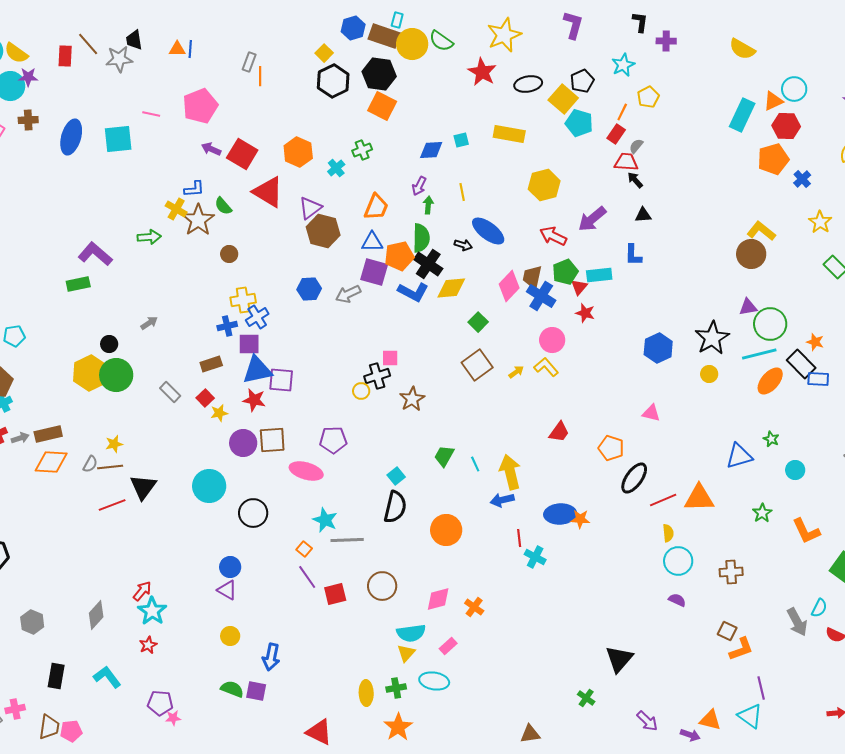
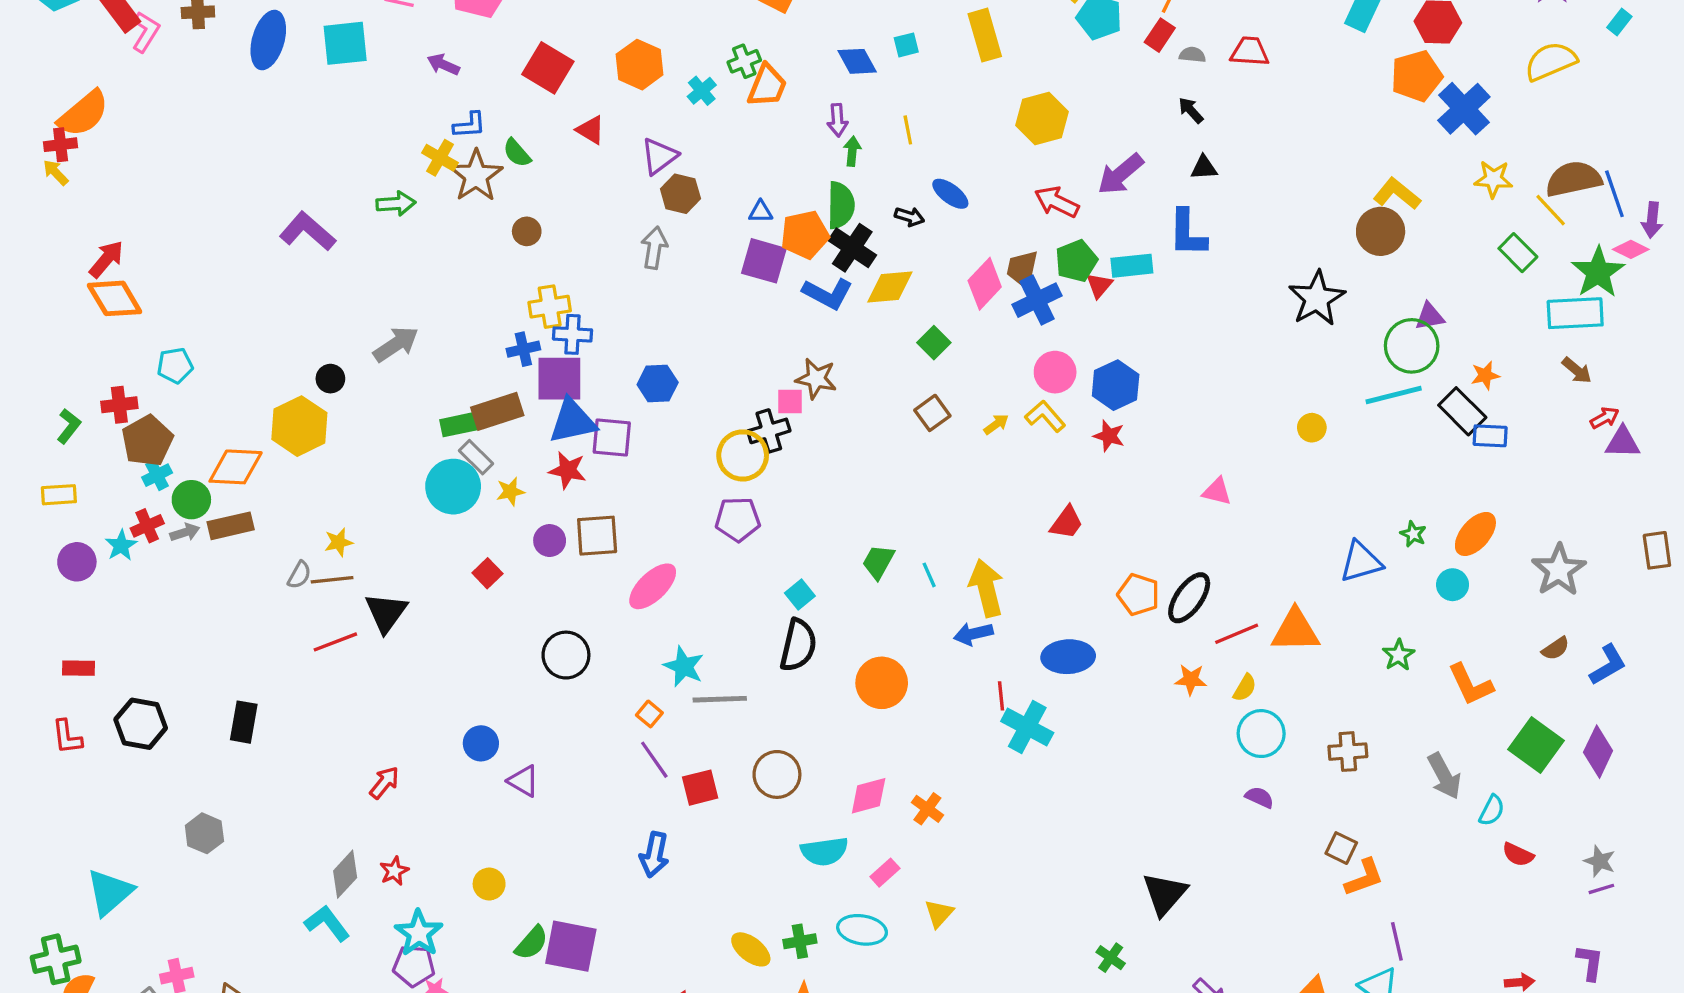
yellow rectangle: (509, 134) -> (985, 35), turned 64
gray semicircle: (636, 146) -> (1192, 55), turned 56
purple arrow: (211, 149) -> (443, 65), moved
blue diamond: (431, 150) -> (857, 61), turned 65
red trapezoid: (626, 162) -> (1250, 51), moved
blue cross: (802, 179) -> (1464, 109), size x1.8
purple arrow: (419, 186) -> (837, 120), turned -30
red triangle: (268, 192) -> (590, 130), size x0.6
orange trapezoid: (376, 207) -> (767, 86), moved
yellow star: (820, 222) -> (1493, 179), turned -30
brown hexagon: (323, 231) -> (680, 194), size x0.7
blue ellipse: (488, 231) -> (950, 194), size x0.7
blue triangle: (372, 242) -> (761, 212), size x0.7
blue L-shape: (633, 255) -> (1188, 233), size x1.4
green rectangle: (78, 284) -> (460, 424), moved
blue hexagon: (309, 289) -> (658, 384), moved
gray arrow: (348, 294) -> (654, 248), moved, turned 125
blue cross: (541, 296) -> (1037, 300), turned 32
purple triangle: (748, 307) -> (1430, 316), moved
red star: (585, 313) -> (1109, 436), moved
blue cross: (257, 317) -> (573, 334), turned 35
gray arrow: (149, 323) -> (396, 344), size x1.6
black star: (712, 338) -> (1317, 298), moved
orange star: (815, 342) -> (1485, 375), turned -30
purple square: (249, 344) -> (559, 379), size x1.4
blue hexagon: (658, 348) -> (1116, 385), moved
brown rectangle: (211, 364) -> (497, 411), size x1.4
brown square: (477, 365) -> (932, 413), size x0.7
green circle: (116, 375) -> (191, 500), moved, size x0.7
orange ellipse: (770, 381) -> (1475, 534), moved
yellow circle: (361, 391) -> (743, 455), size x1.8
gray rectangle: (170, 392) -> (476, 457), moved
red square: (205, 398) -> (487, 573), moved
brown star: (412, 399) -> (816, 379), moved, turned -30
purple pentagon: (333, 440) -> (738, 519), moved
purple circle: (243, 443) -> (550, 541), size x0.7
orange pentagon: (611, 448) -> (1138, 595), moved
orange diamond: (51, 462) -> (236, 467), moved
pink ellipse: (306, 471) -> (653, 586), turned -60
cyan circle: (209, 486) -> (453, 487), moved
orange star: (580, 519) -> (1191, 680), moved
yellow semicircle: (668, 533) -> (1245, 688), turned 36
cyan cross: (535, 557) -> (1027, 727), size x1.4
blue circle: (230, 567) -> (481, 743), moved
cyan star: (152, 611) -> (419, 933), moved
gray diamond: (96, 615) -> (345, 874), moved
gray arrow: (797, 622) -> (1444, 776), moved
yellow circle: (230, 636) -> (489, 884), moved
yellow triangle: (406, 653) -> (939, 913), moved
blue arrow: (271, 657) -> (654, 855), moved
black rectangle: (56, 676) -> (244, 722), moved
green semicircle: (232, 689) -> (532, 943), turned 110
purple square: (256, 691) -> (571, 946), size x1.6
yellow ellipse: (366, 693) -> (751, 949), turned -50

